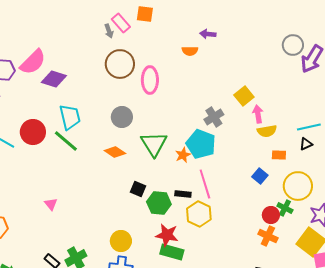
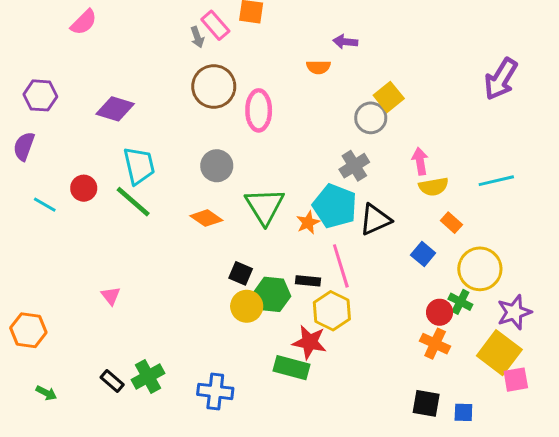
gray circle: (293, 45) -> (371, 118), moved
pink semicircle: (33, 62) -> (84, 22), moved, size x0.7
yellow square: (244, 96) -> (389, 97), moved
red circle: (33, 132) -> (84, 188), size x0.7
black triangle: (306, 144) -> (375, 220), moved, size x1.6
orange rectangle: (279, 155) -> (451, 223), turned 40
red star: (167, 235) -> (309, 342), moved
yellow circle: (121, 241) -> (247, 306), moved

